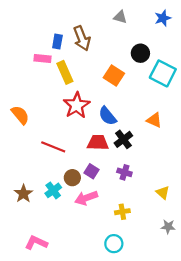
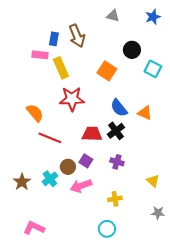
cyan square: (163, 73) -> (153, 69), size x0.7
red star: (77, 105) -> (72, 99), turned 30
orange semicircle: (20, 115) -> (35, 113), moved
blue semicircle: (107, 116) -> (119, 108), moved

